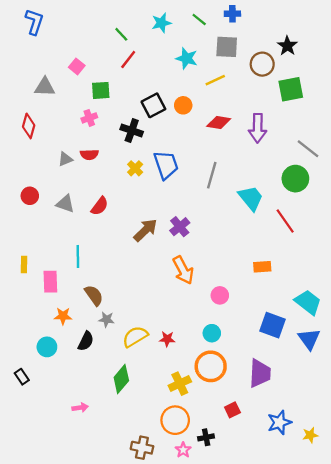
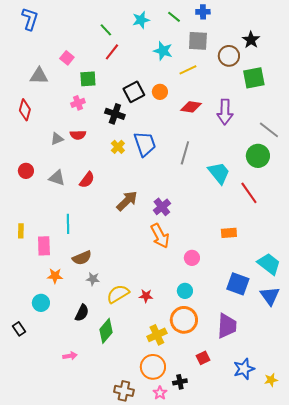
purple cross: (180, 227) -> (162, 207), moved
brown semicircle: (94, 295) -> (82, 258), turned 102
black semicircle: (86, 341) -> (82, 313), moved

